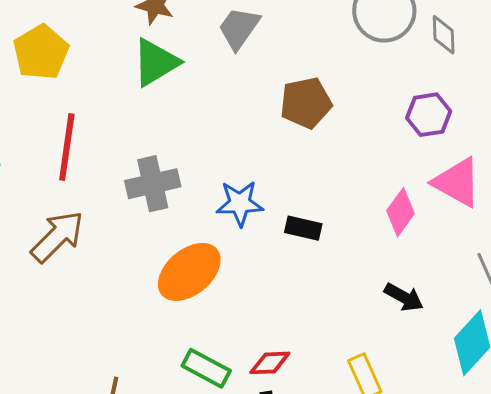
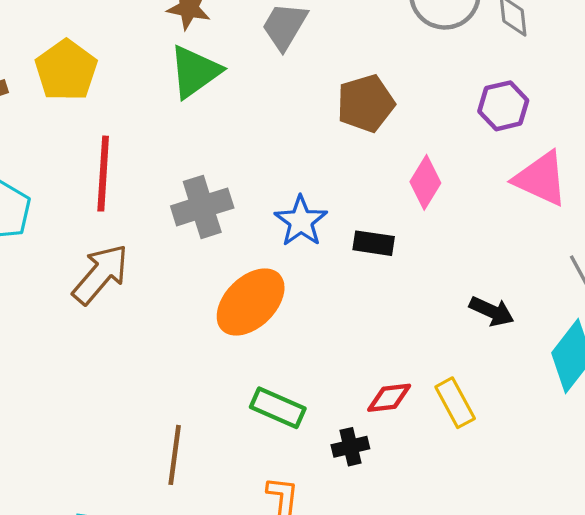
blue star: (240, 203) -> (301, 221), turned -30
pink diamond: (400, 212) -> (425, 182), moved
red diamond: (270, 363) -> (389, 398), moved

